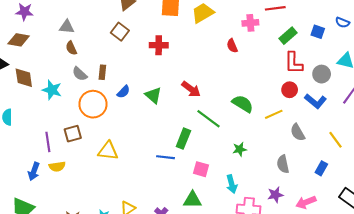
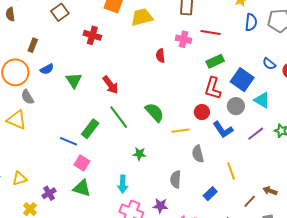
blue square: (318, 32) -> (242, 80), moved, size x1.6
gray semicircle: (80, 74) -> (27, 97), moved
pink square: (201, 169) -> (82, 163), moved

